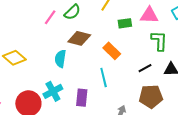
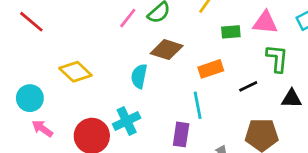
orange rectangle: (112, 51) -> (211, 69), turned -66
black line: (145, 68) -> (248, 86), moved
purple rectangle: (82, 98) -> (181, 134), moved

